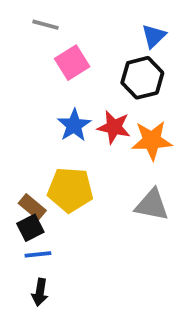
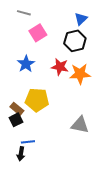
blue star: (74, 125) -> (26, 64), moved
gray triangle: (152, 205) -> (80, 125), moved
blue line: (38, 254) -> (28, 142), moved

